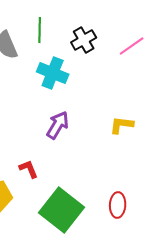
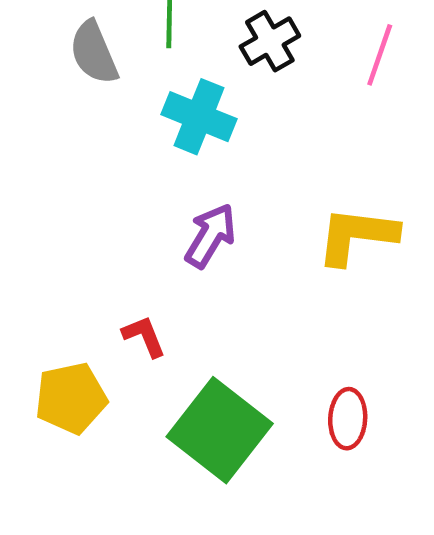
pink line: (132, 46) -> (380, 55), turned -36
yellow L-shape: (122, 125) -> (357, 236), size x1.5

